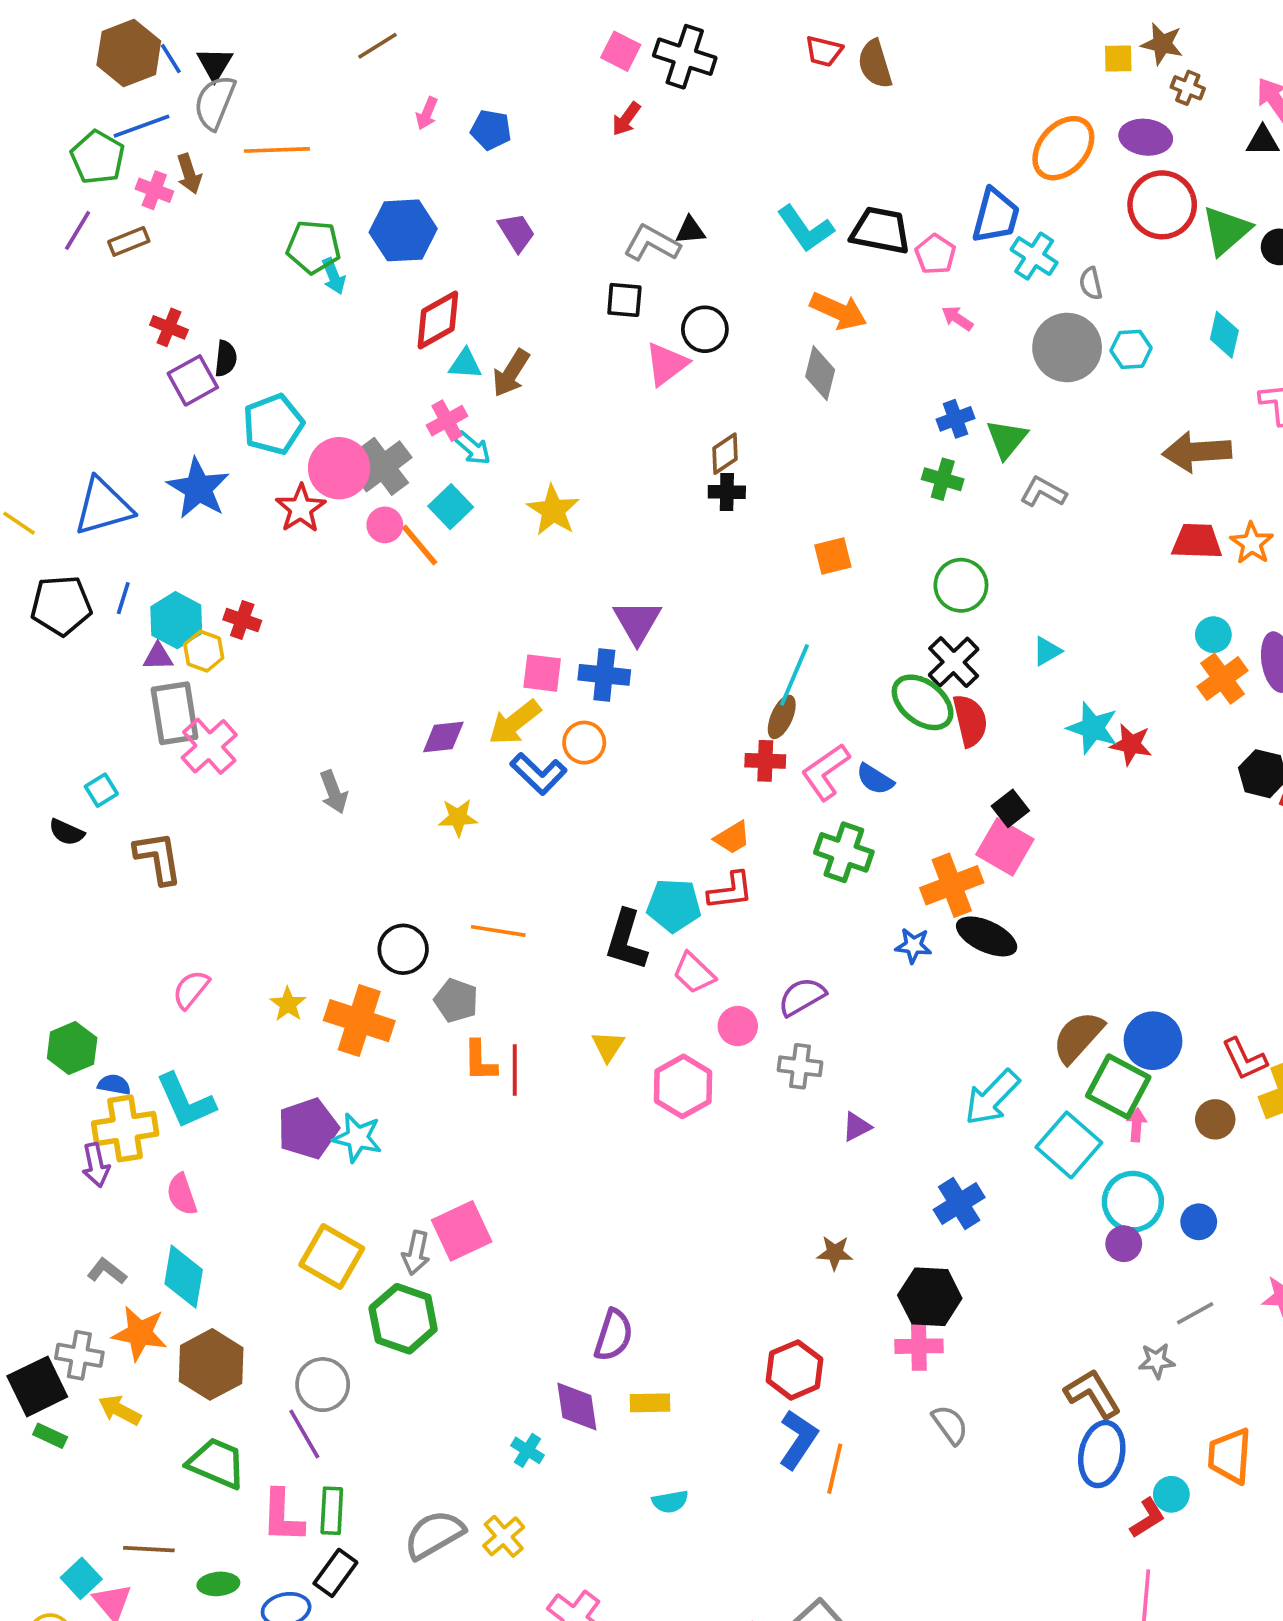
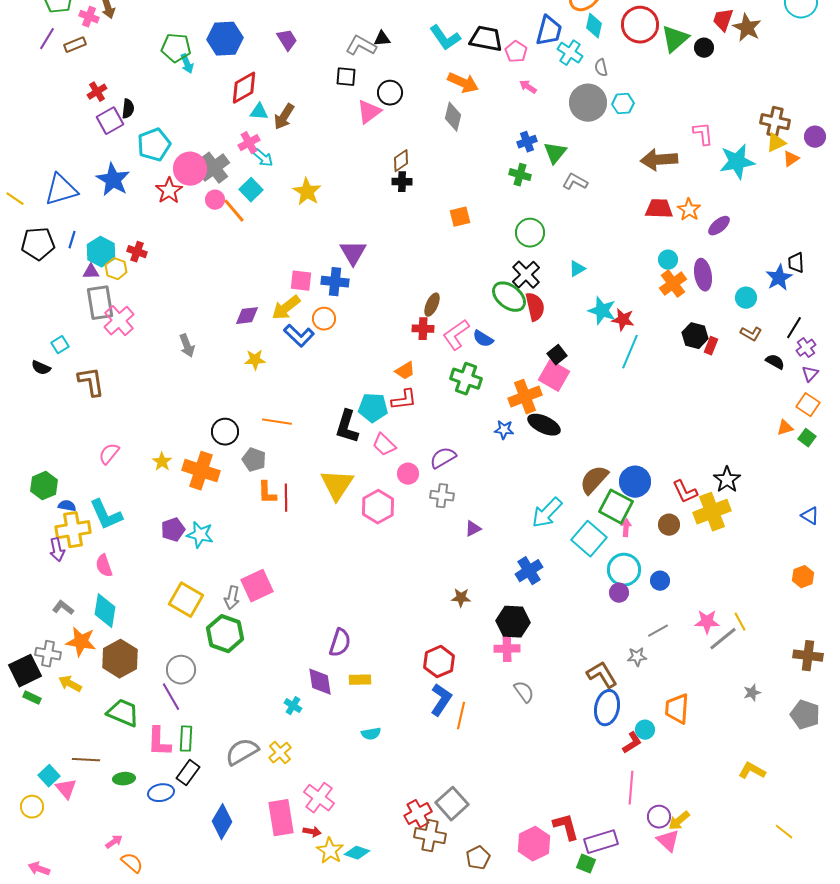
red cross: (169, 327) -> (97, 92), turned 36
cyan diamond: (1224, 335) -> (594, 26), moved
cyan line: (795, 675) -> (630, 352), moved
yellow triangle: (608, 1046) -> (337, 485), size x1.8
purple pentagon: (308, 1128) -> (173, 530), size x0.7

